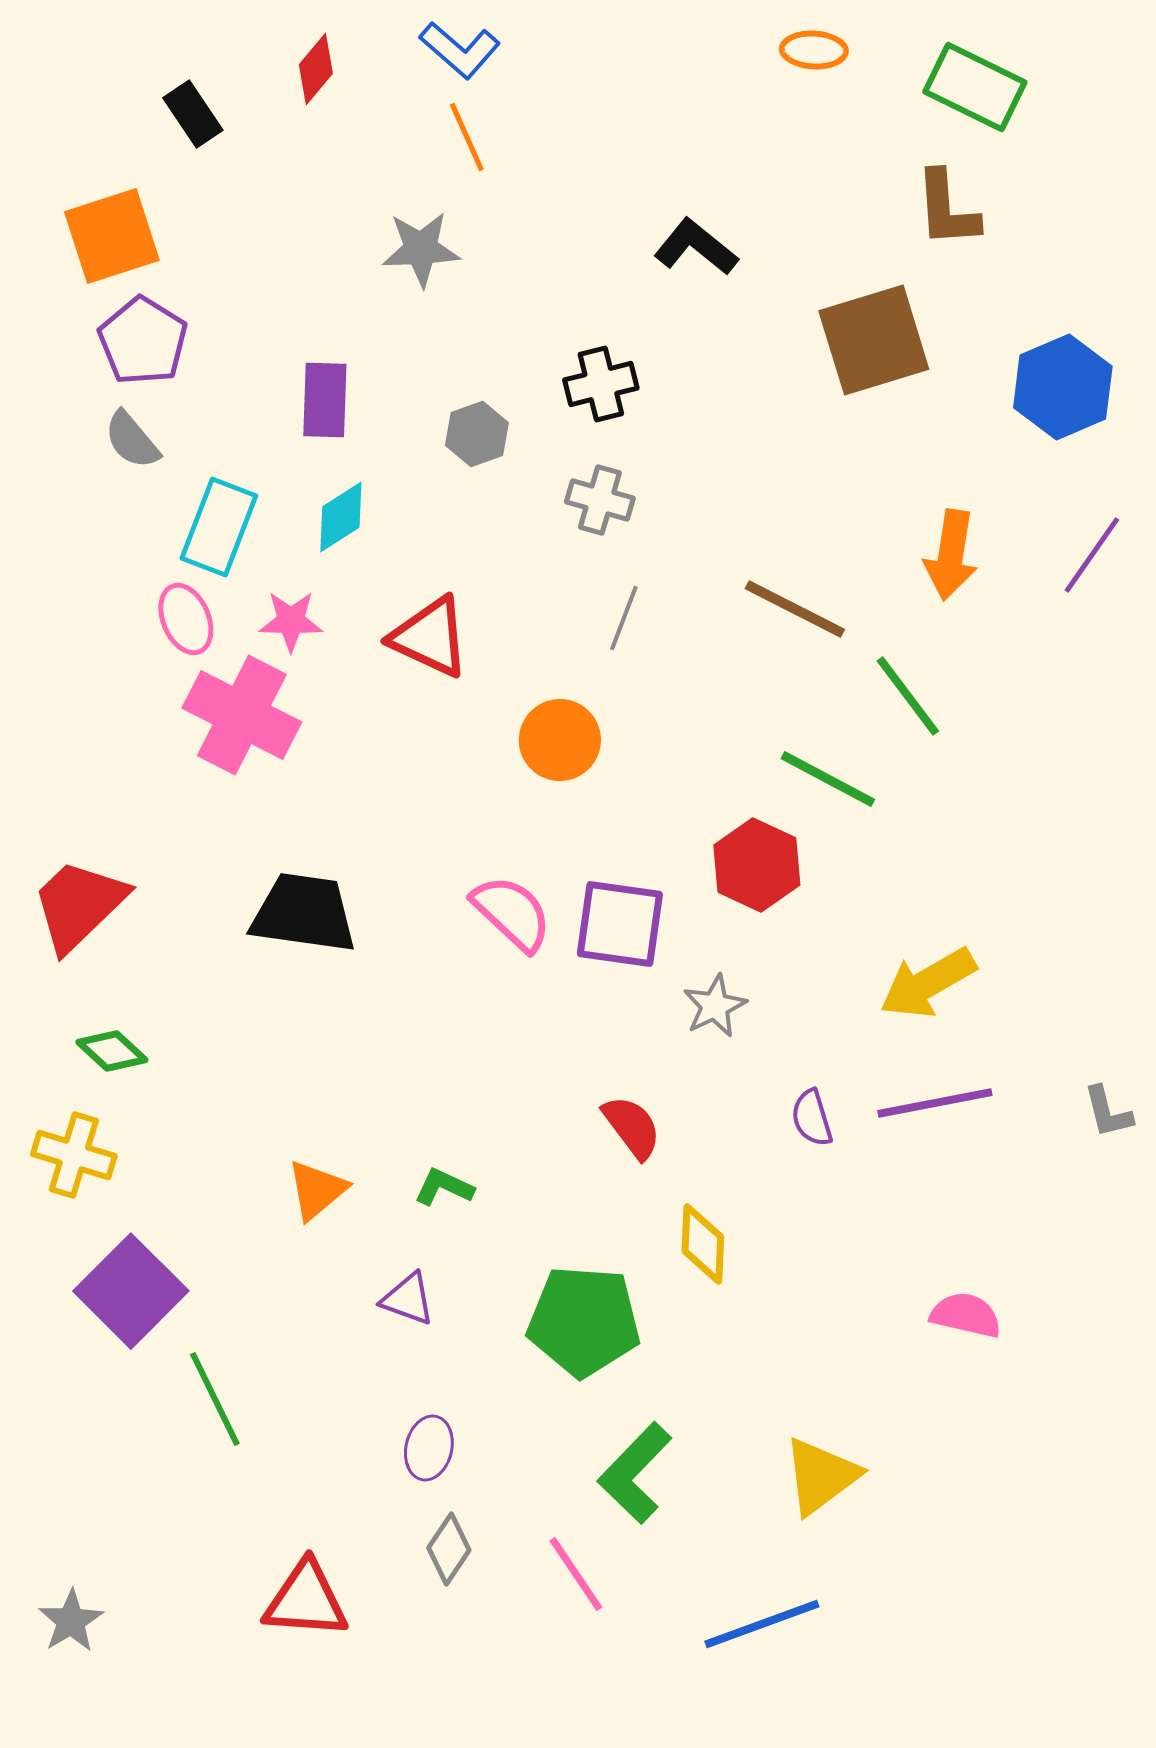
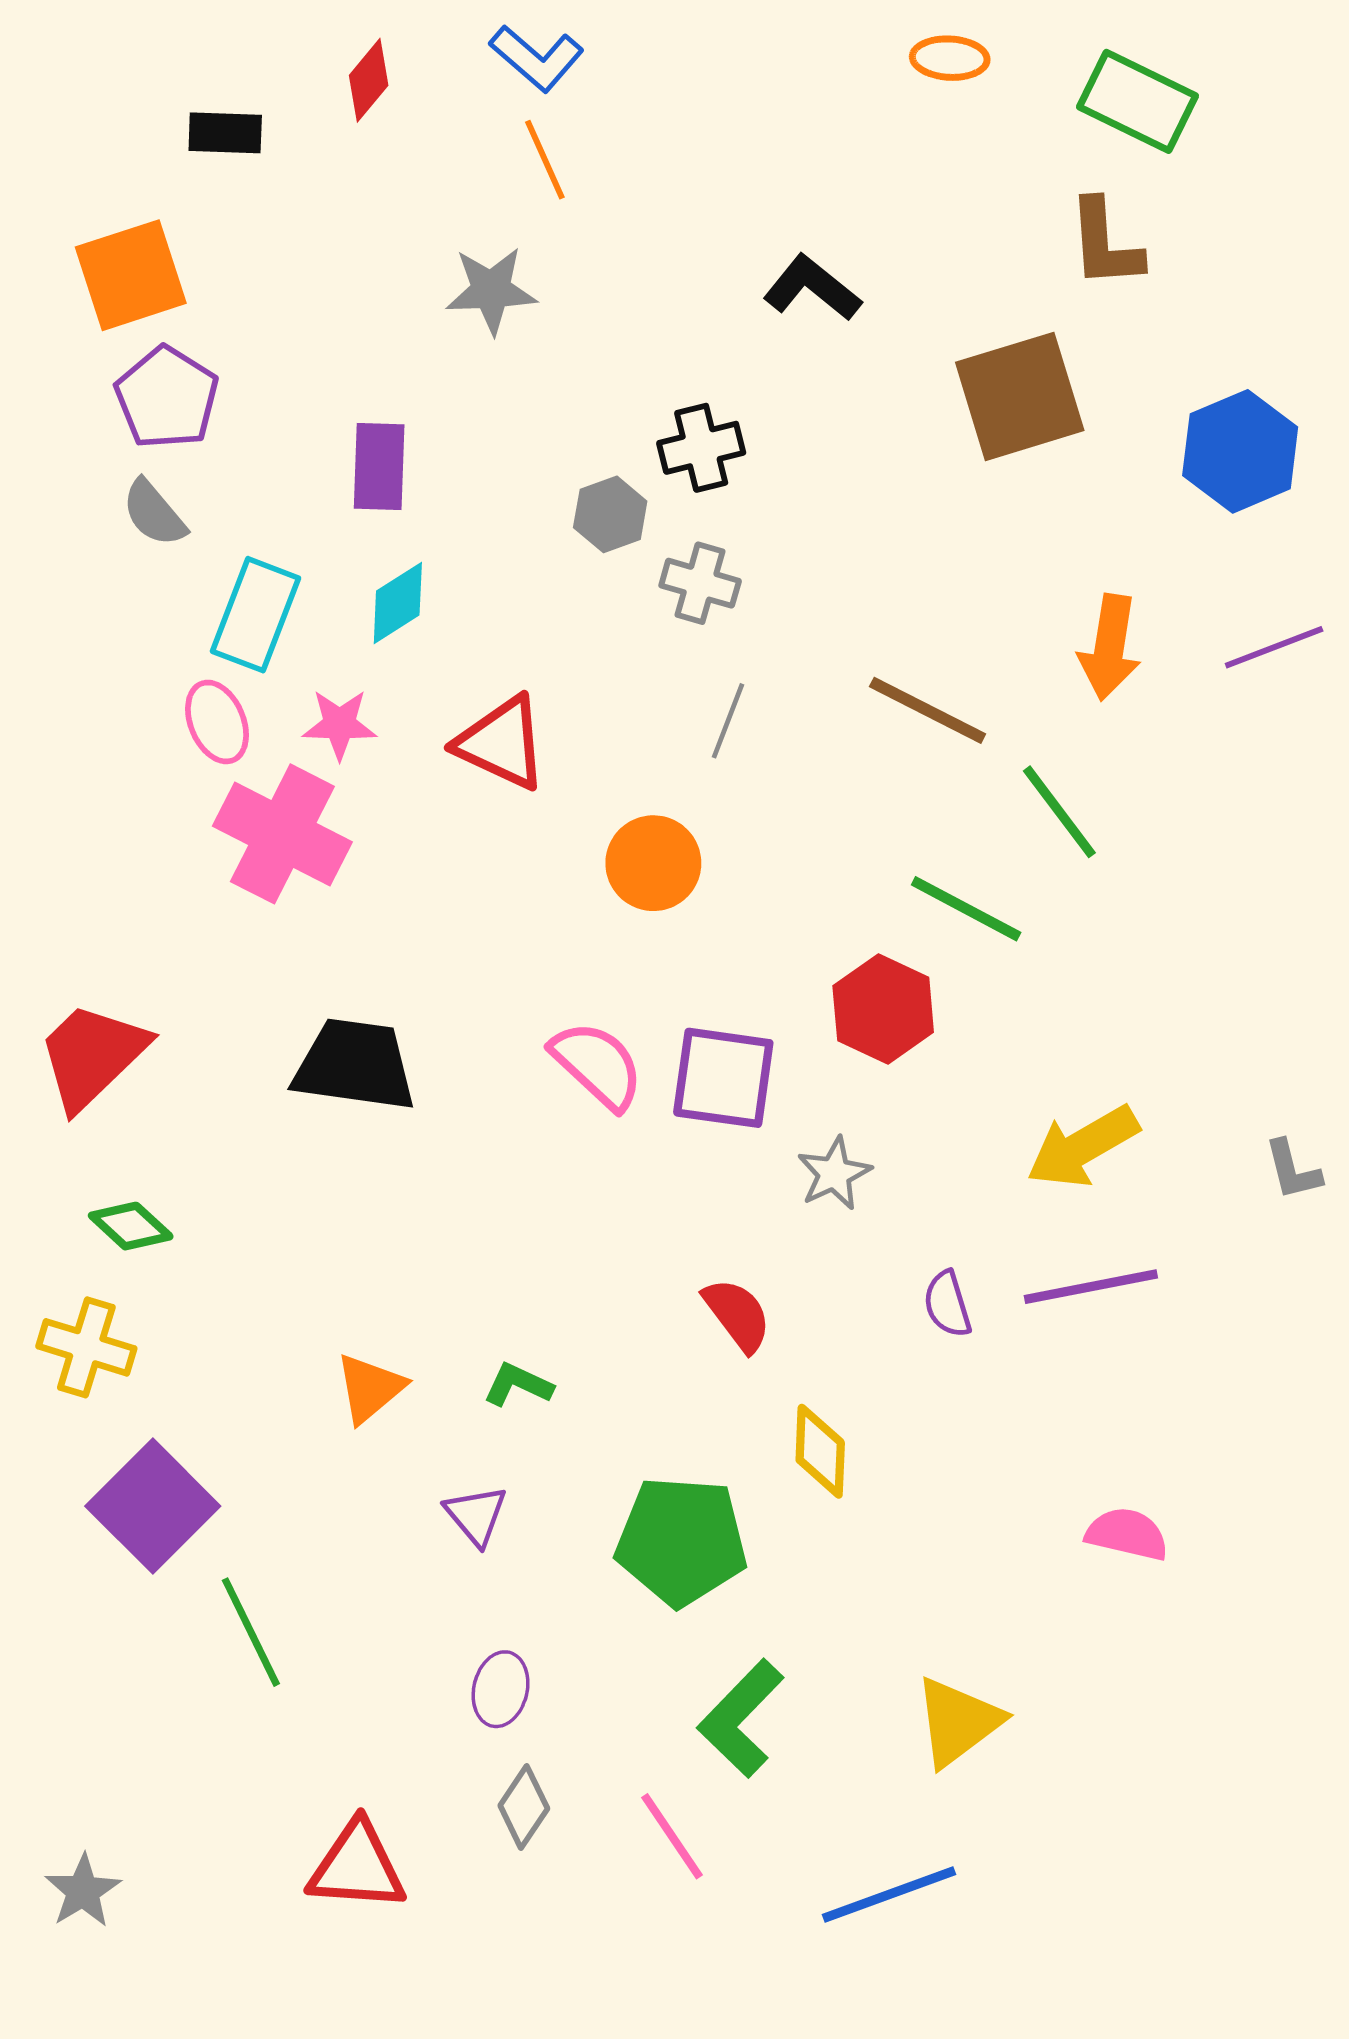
black rectangle: (193, 114) -> (225, 133), turned -54
gray hexagon: (477, 434) -> (610, 514), moved
purple line: (1092, 555) -> (1274, 647), turned 34
gray L-shape: (1108, 1112) -> (1293, 1170), moved
purple triangle: (408, 1299) -> (476, 1515), turned 30

